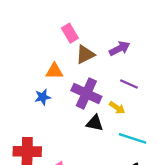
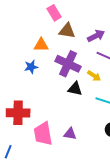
purple arrow: (119, 49) -> (96, 36), moved
brown triangle: (85, 54) -> (67, 31), turned 36

